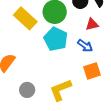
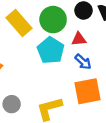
red triangle: (92, 24) -> (79, 39), moved
orange square: (92, 71) -> (87, 91), size x1.4

